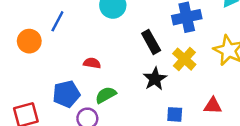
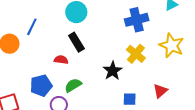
black rectangle: (151, 42) -> (76, 42), moved
red triangle: (213, 106) -> (160, 91), turned -42

